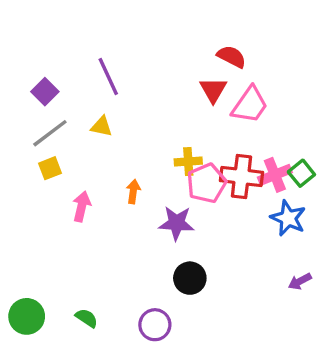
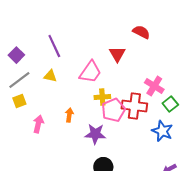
red semicircle: (232, 57) -> (141, 32), moved
pink trapezoid: (250, 105) -> (90, 72), moved
pink cross: (275, 175) -> (154, 86), moved, turned -36

